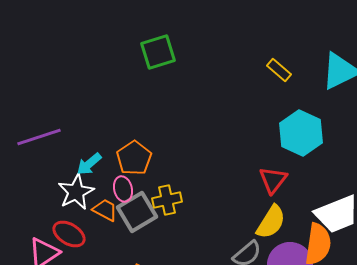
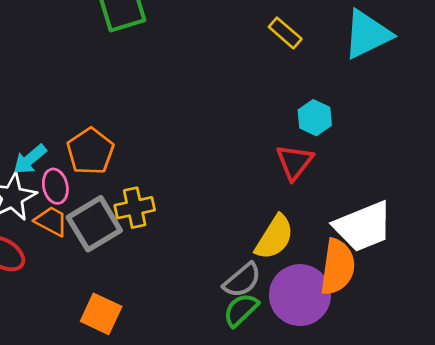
cyan hexagon: (301, 133) -> (315, 118), size x0.6
red triangle: (273, 180) -> (295, 162), moved
pink ellipse: (123, 189) -> (55, 186), moved

